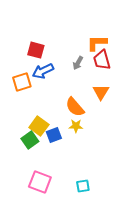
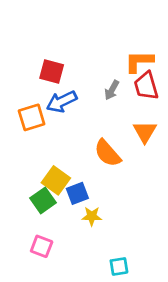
yellow star: (76, 126) -> (92, 216), moved
pink square: (40, 182) -> (42, 246), moved, size x0.7

